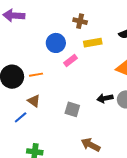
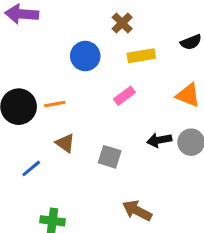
brown cross: (80, 21) -> (122, 23), turned 32
pink rectangle: (70, 60) -> (124, 96), moved
brown triangle: (34, 101) -> (65, 143), moved

